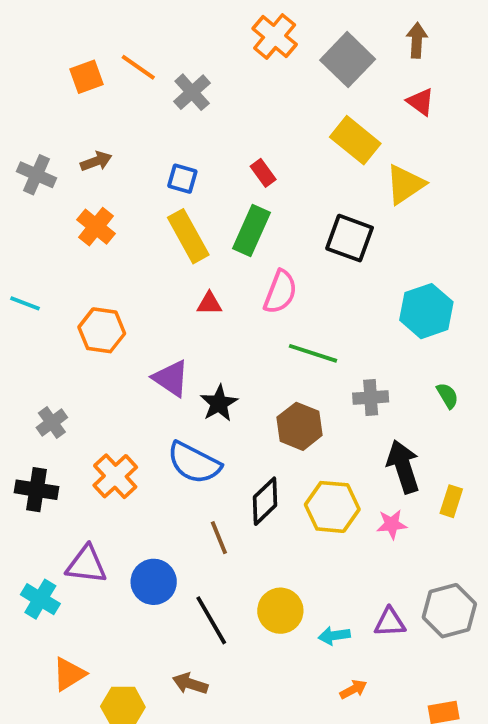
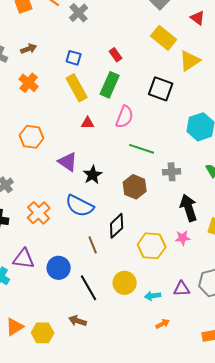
yellow hexagon: (332, 507) -> (152, 246), moved
orange triangle: (69, 674) -> (15, 327), moved

